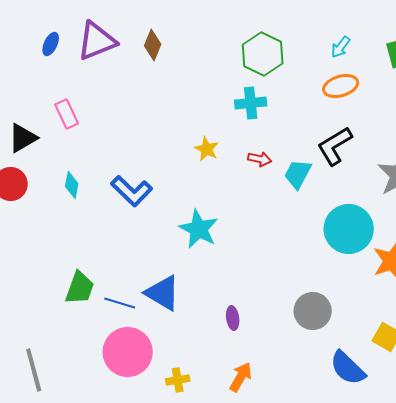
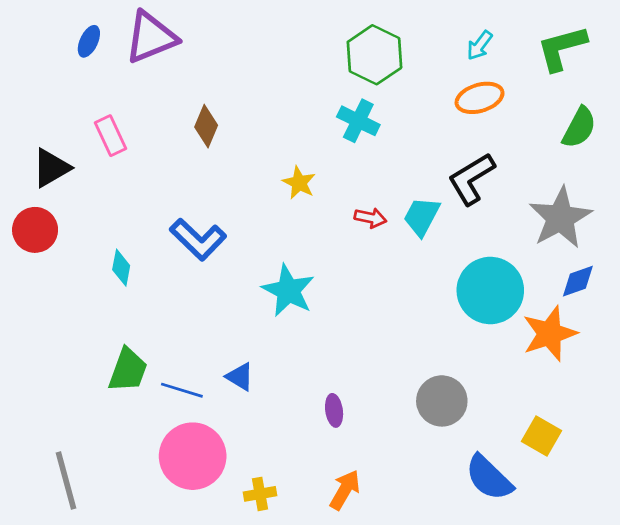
brown diamond: (153, 45) -> (206, 126), moved
cyan cross: (251, 103) -> (358, 121), turned 32
red arrow: (260, 159) -> (370, 218), moved
cyan diamond: (72, 185) -> (121, 268), moved
blue triangle: (163, 293) -> (240, 377), size x0.6

